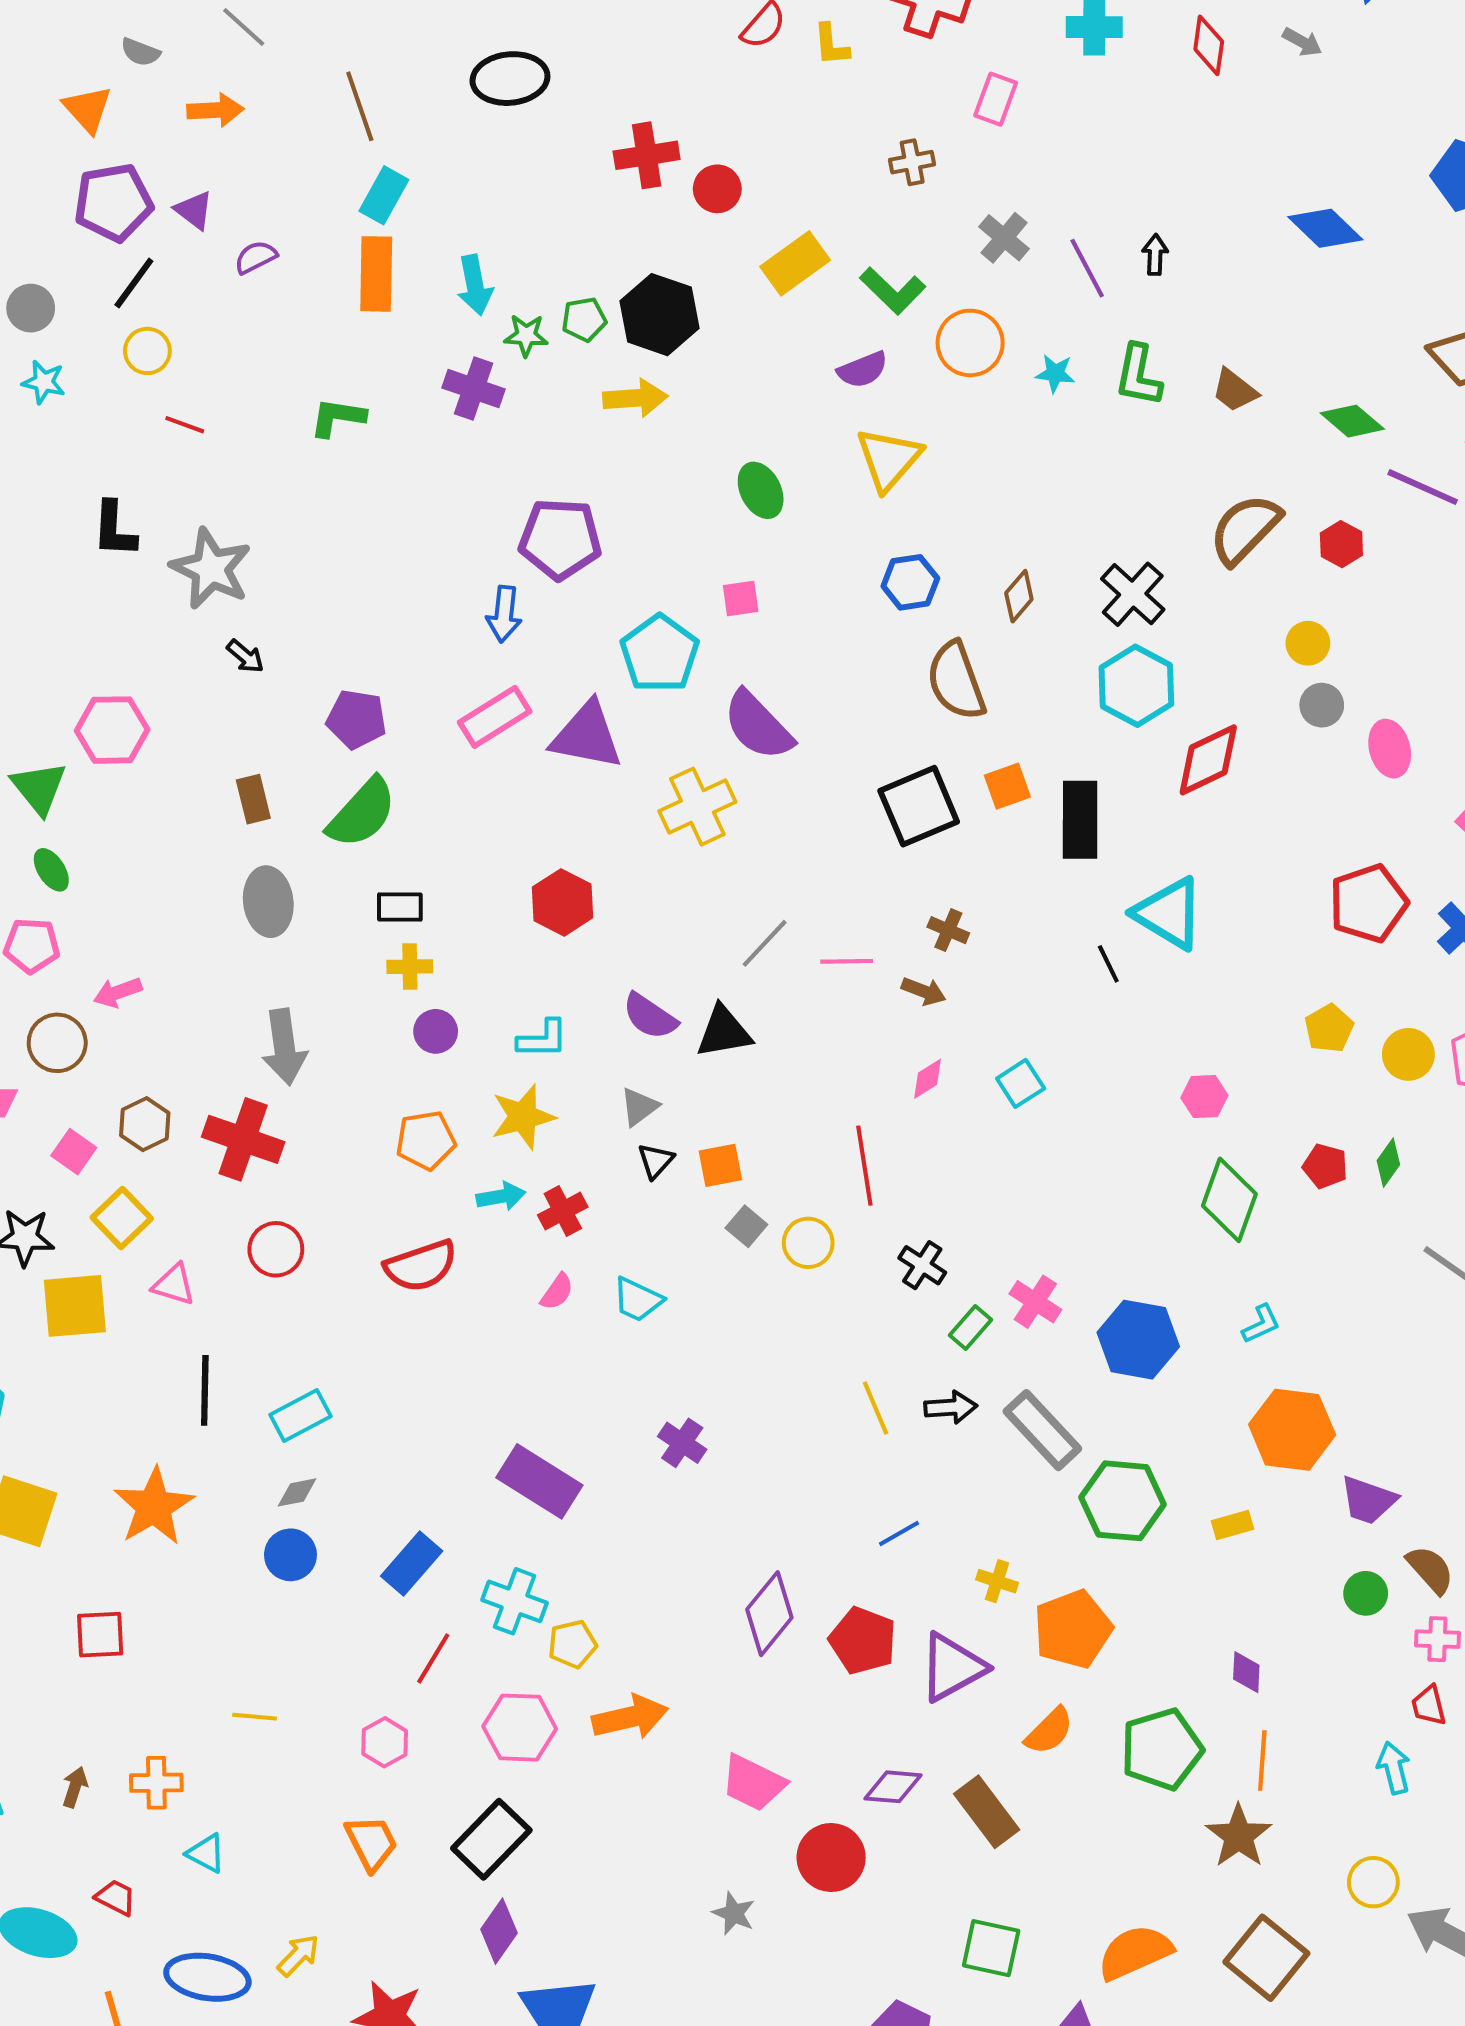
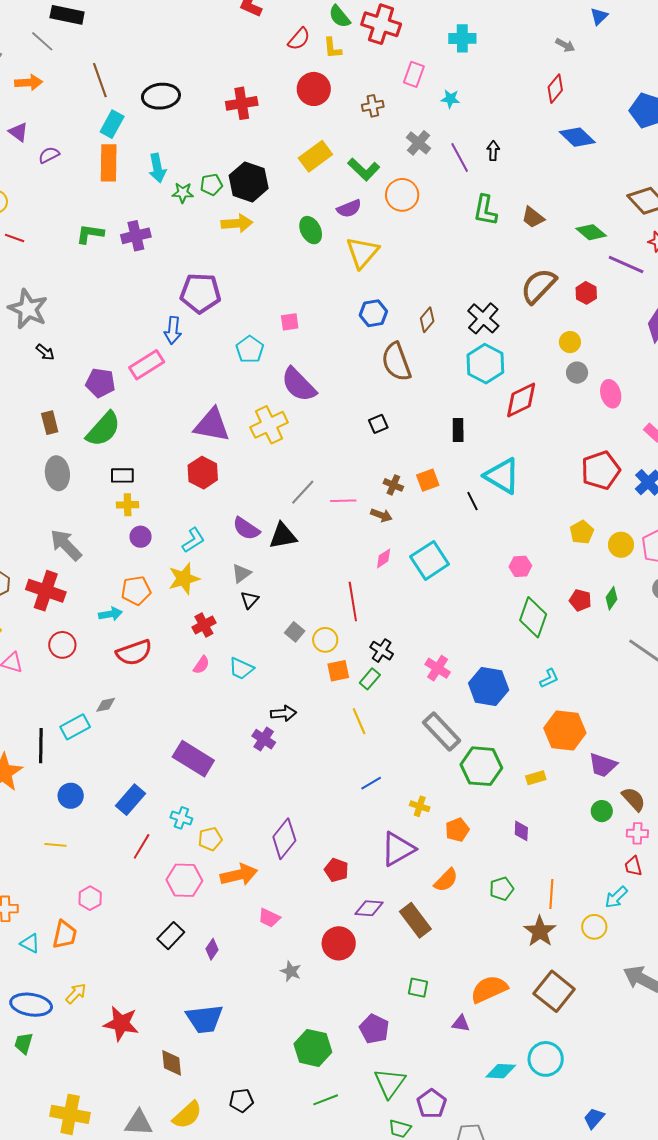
red diamond: (1209, 45) -> (555, 89), moved, turned 32
black ellipse: (510, 79) -> (161, 96), moved
red circle: (717, 189) -> (314, 89), moved, size x1.4
cyan star: (1055, 373) -> (450, 99), moved
purple cross: (474, 389) -> (136, 236), moved, turned -32
green ellipse: (761, 490) -> (311, 230), moved
cyan pentagon: (660, 654) -> (250, 349), size x0.7
pink rectangle: (495, 717) -> (147, 365), moved
purple triangle: (587, 736) -> (212, 425), moved
orange square: (1007, 786) -> (428, 480), moved
black square: (919, 806) -> (378, 424), size x0.5
black rectangle: (1080, 820) -> (458, 430), size x0.6
cyan L-shape: (543, 1039) -> (193, 540), turned -32
gray arrow: (284, 1047) -> (66, 545), turned 144
cyan square: (1021, 1083) -> (430, 560), size x1.6
orange square: (720, 1165) -> (338, 671), moved
cyan arrow: (501, 1196) -> (110, 614), moved
green rectangle: (971, 1328) -> (370, 679), moved
black line: (205, 1390) -> (41, 746), moved
black arrow: (951, 1407) -> (283, 713), moved
gray diamond: (297, 1492) -> (106, 705), moved
cyan cross: (515, 1601) -> (181, 818), size x0.7
purple diamond: (769, 1614) -> (284, 839), moved
orange pentagon: (1073, 1629) -> (457, 830), size x0.6
red pentagon: (863, 1641) -> (336, 870), moved, size x0.7
purple diamond: (1246, 1672) -> (521, 831), moved
yellow line: (255, 1717) -> (55, 845), moved
pink hexagon: (385, 1742) -> (90, 898), moved
green pentagon: (1162, 1749) -> (502, 889), size x0.6
cyan arrow: (1394, 1768) -> (616, 897), turned -120
pink trapezoid: (753, 1783) -> (269, 918), moved, size x0.7
black rectangle: (491, 1839) -> (171, 936), size x0.7
orange trapezoid: (371, 1843) -> (65, 935), moved, turned 40
yellow circle: (1373, 1882) -> (594, 927), moved
purple diamond: (499, 1931) -> (212, 949), moved, size x0.7
green square: (991, 1948) -> (418, 988), size x0.7

